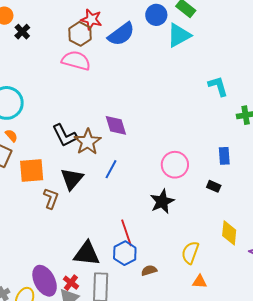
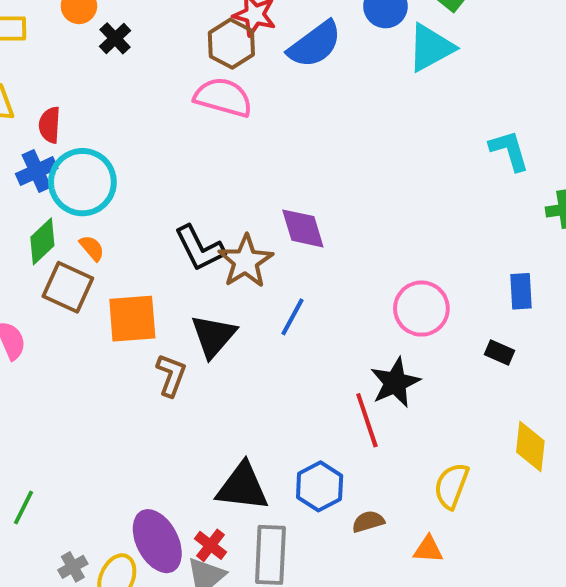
red line: (127, 233) -> (367, 420), moved
orange triangle: (200, 282) -> (428, 549), moved

